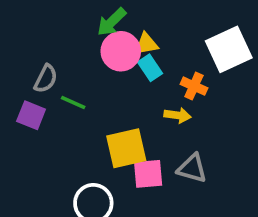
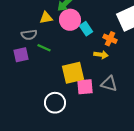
yellow triangle: (146, 44) -> (46, 18), moved
gray semicircle: (46, 79) -> (29, 35), turned 56
purple square: (31, 115) -> (21, 55), turned -35

